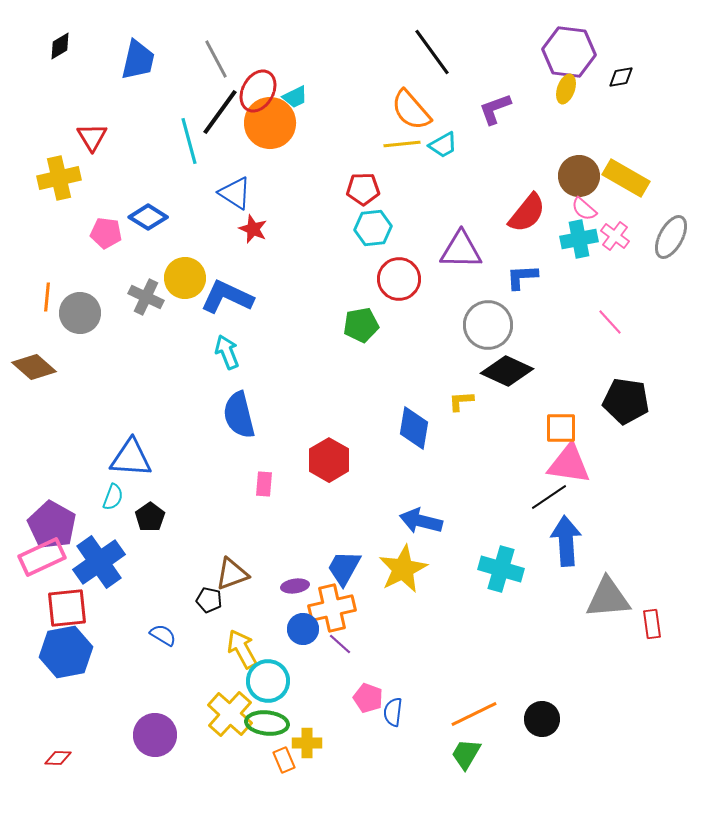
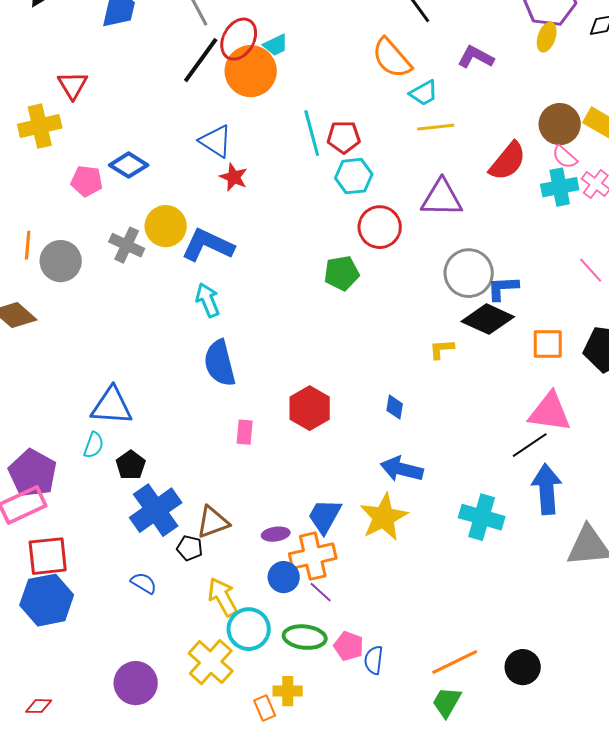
purple L-shape: (495, 109) -> (476, 57), turned 48
cyan line: (189, 141) -> (312, 133), moved
yellow line: (402, 144) -> (436, 127), moved
blue L-shape: (522, 277) -> (503, 288), moved
blue diamond: (414, 428) -> (395, 407), moved, size x0.6
orange square: (561, 428) -> (548, 344), moved
blue cross: (99, 562) -> (156, 510), moved
green ellipse: (267, 723) -> (305, 637), moved

